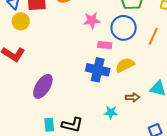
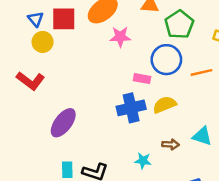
pink star: (92, 20) -> (120, 37), moved
orange line: (153, 36) -> (201, 72), turned 48
blue cross: (98, 70) -> (131, 108), turned -30

